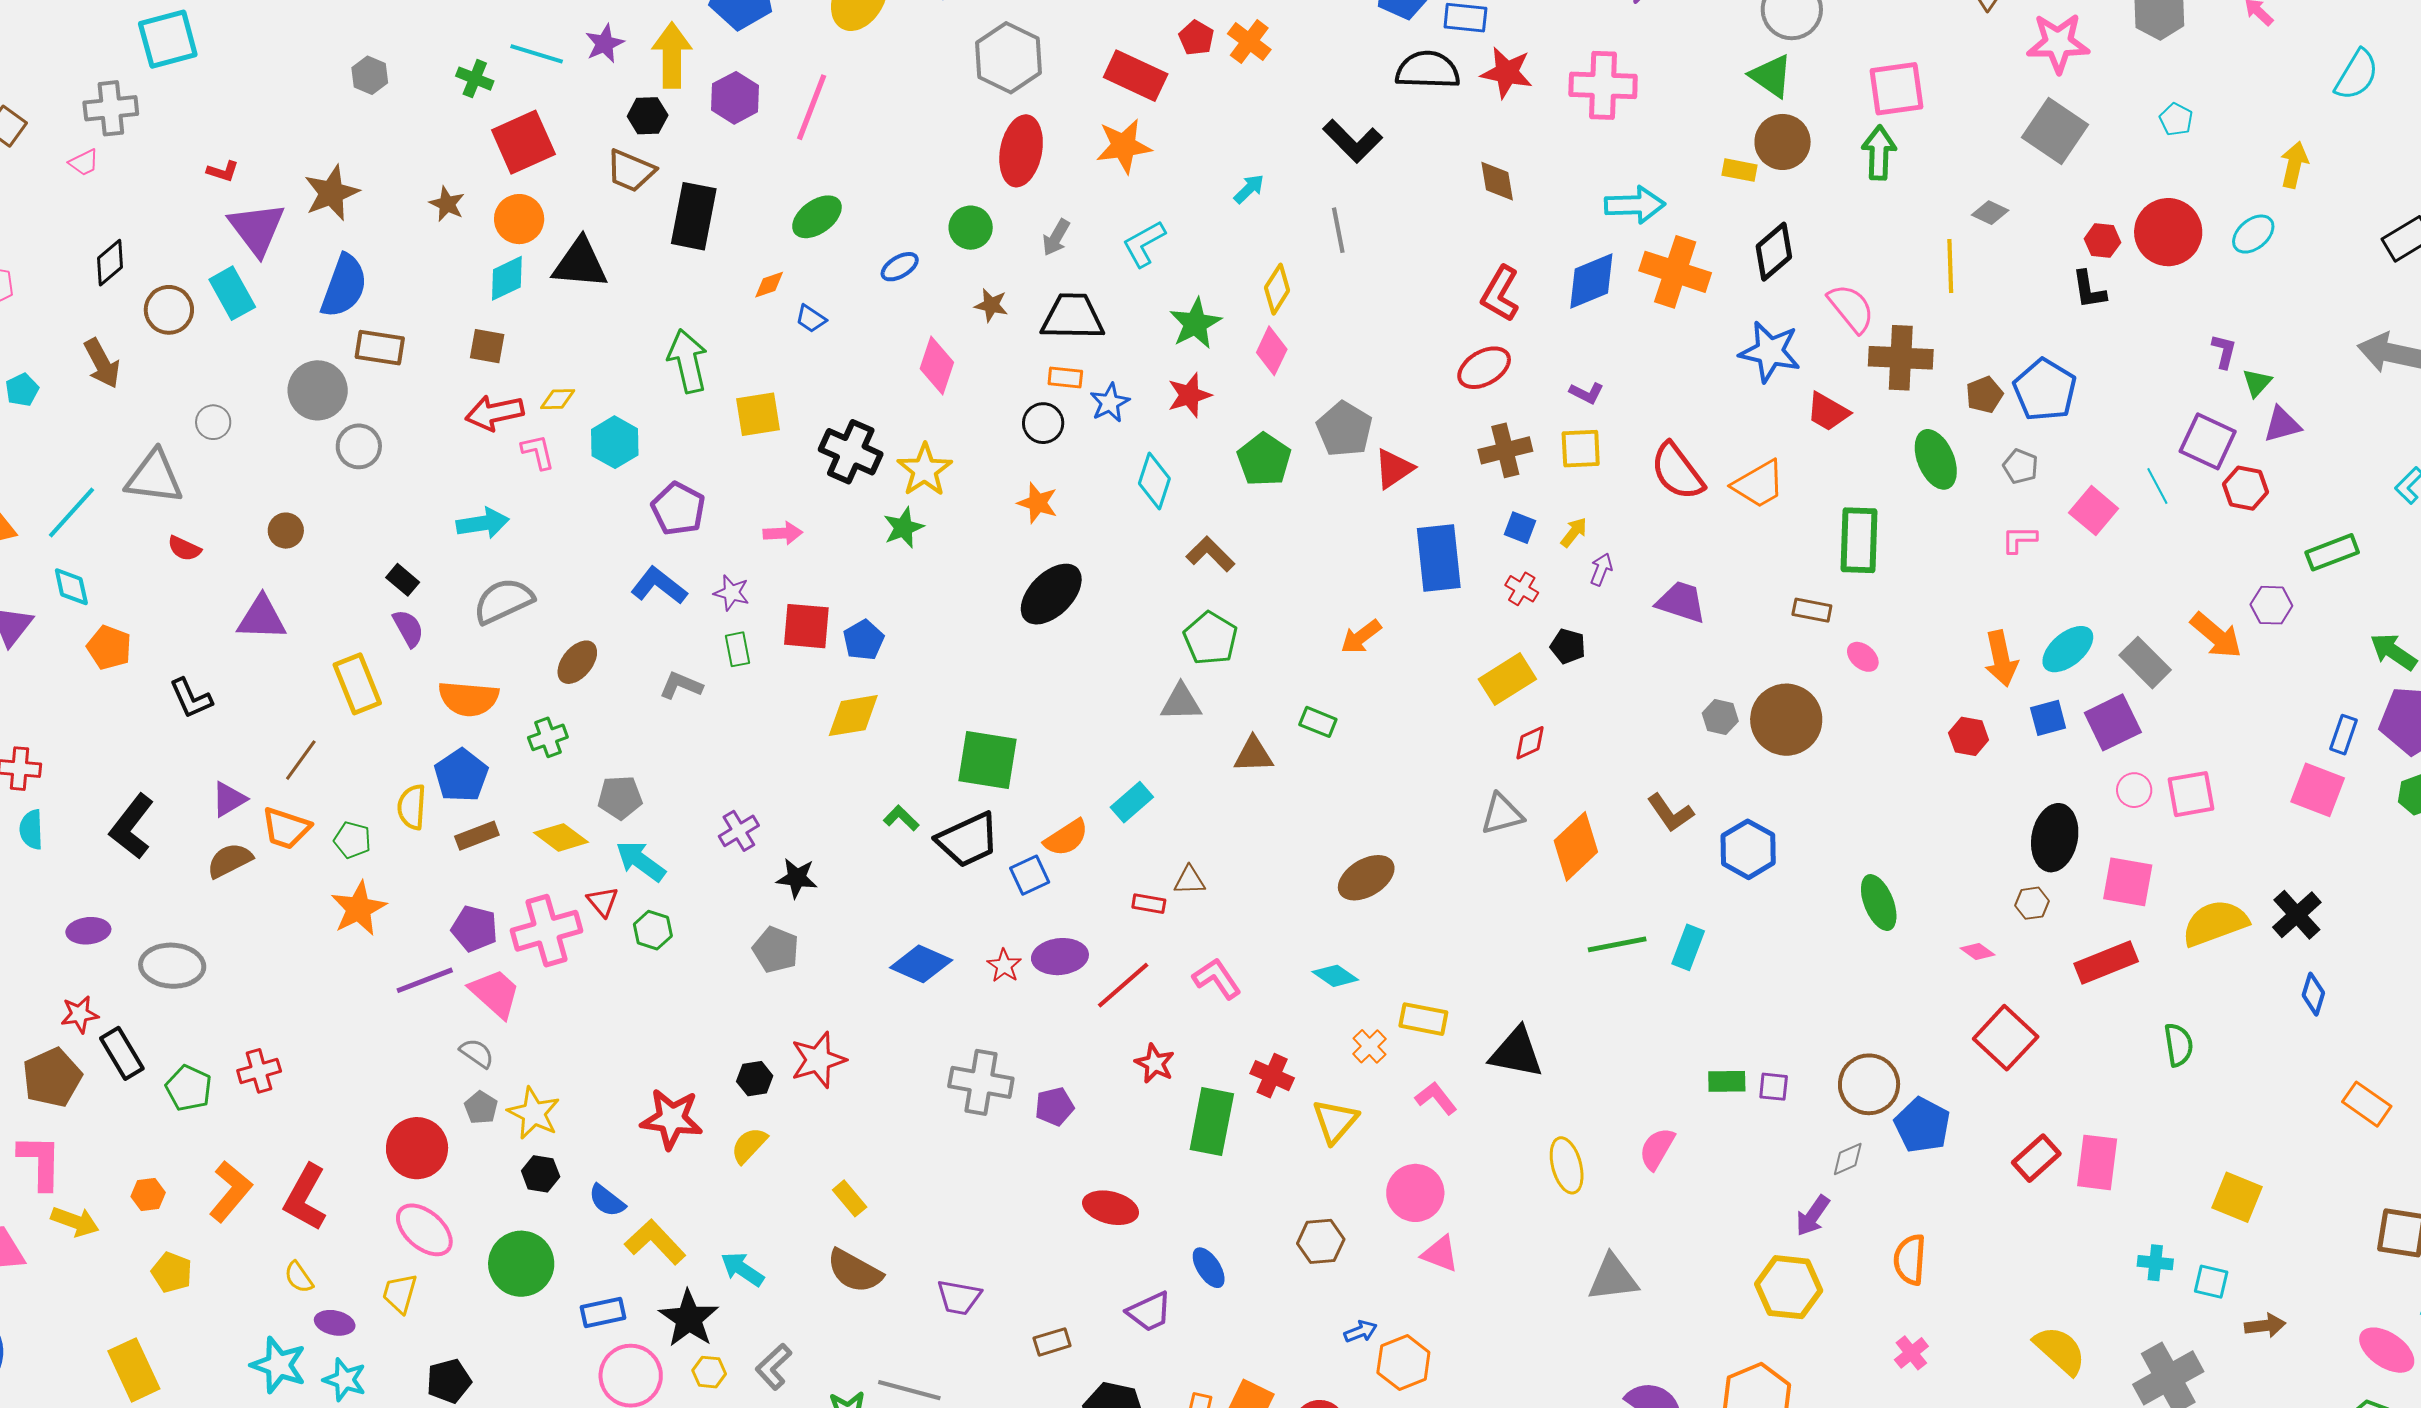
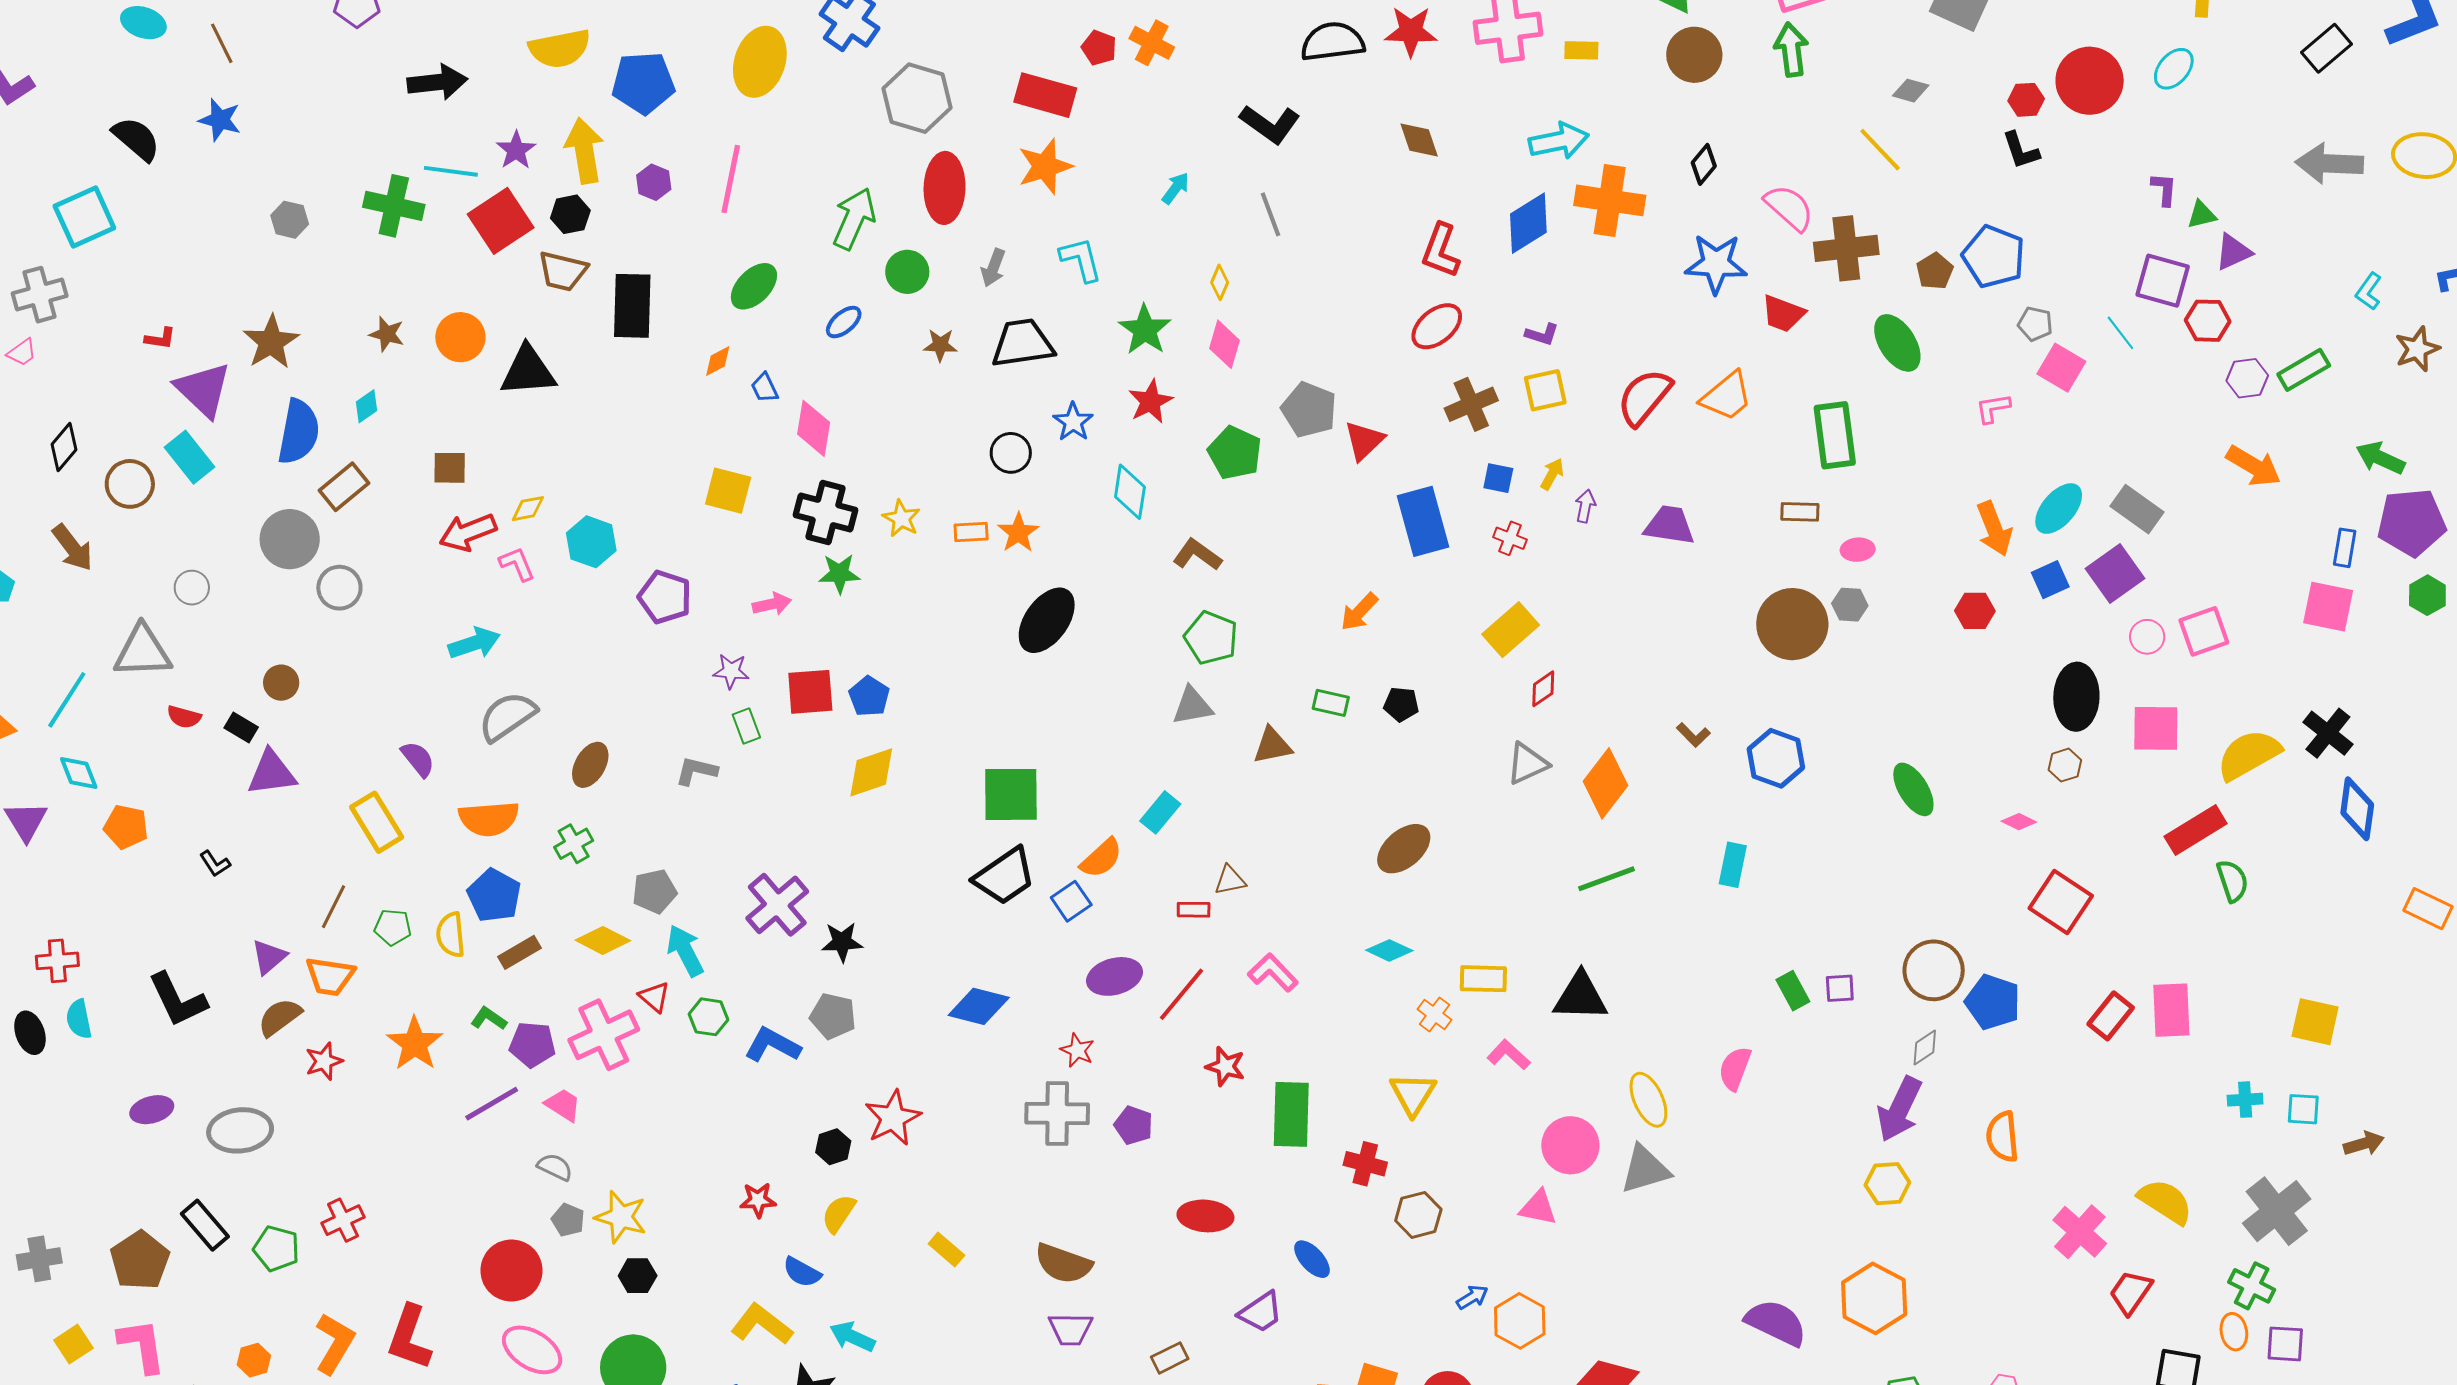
green cross: (475, 79) -> (394, 206), size x1.6
purple hexagon: (735, 98) -> (654, 182), size x0.7
red square: (523, 142) -> (501, 221), moved
yellow rectangle: (1739, 170) -> (1581, 50), moved
cyan L-shape: (1144, 244) -> (1081, 259), turned 114
black diamond: (1774, 252) -> (1704, 164), size x0.7
yellow line: (1950, 266) -> (1880, 150), turned -32
cyan diamond: (507, 278) -> (367, 406), moved, size x0.7
yellow diamond: (1277, 289) -> (1220, 282), size x0.7
blue trapezoid: (811, 319) -> (765, 388), turned 40
brown rectangle: (380, 348) -> (344, 487), turned -39
green arrow: (688, 361) -> (854, 219), moved, turned 46
pink diamond: (937, 366) -> (814, 428), moved
orange rectangle: (1065, 378) -> (971, 532), moved
green triangle: (2257, 383) -> (2202, 215), turned 44
yellow square: (758, 414) -> (728, 491), turned 33
gray pentagon: (2020, 466) -> (2035, 324), moved
yellow star: (925, 470) -> (901, 518), size x0.7
red semicircle: (1677, 471) -> (1644, 397), turned 86
orange star: (1038, 503) -> (1018, 533), turned 30
green star: (903, 528) -> (839, 574), moved, turned 30
black rectangle: (403, 580) -> (241, 728), moved
blue L-shape: (659, 586) -> (772, 1045), moved
purple hexagon: (2271, 605) -> (2247, 378), moved
orange arrow: (2216, 635) -> (2254, 466), moved
black pentagon: (1568, 646) -> (1401, 704), moved
pink ellipse: (1863, 657) -> (1858, 550), turned -36
black L-shape: (191, 698) -> (215, 864), size x0.7
gray hexagon: (1720, 717) -> (1850, 605), moved
brown L-shape: (1670, 813) -> (1693, 735), size x0.7
green L-shape: (901, 818) -> (489, 1019), moved
black L-shape: (132, 826) -> (178, 1000), turned -54
purple cross: (739, 831) -> (777, 905), size x1.6
green pentagon: (352, 840) -> (393, 927), moved
cyan arrow: (641, 861) -> (685, 951), turned 36
green line: (1617, 944) -> (1606, 879), moved
red rectangle: (2106, 963) -> (2196, 830), moved
red star: (1004, 966) -> (1077, 1050), moved
pink trapezoid: (495, 993) -> (563, 1105), size x0.7
blue diamond: (2313, 994) -> (2357, 809), size x1.5
red star: (80, 1014) -> (324, 1061), moved
red cross: (1272, 1076) -> (1365, 1164), moved
green rectangle: (1727, 1081) -> (1793, 991), turned 72
purple pentagon: (1054, 1107) -> (1134, 1125), turned -30
red star: (672, 1119) -> (758, 1200), size x0.6
pink circle: (1415, 1193) -> (1570, 1145), moved
blue semicircle: (607, 1201) -> (802, 1272), moved
purple arrow: (1813, 1216) -> (1899, 1109), size x1.5
brown semicircle: (855, 1271) -> (1063, 1264), moved
gray triangle: (1613, 1278) -> (1645, 1169), moved
yellow hexagon: (1789, 1287) -> (1887, 1184), size x0.7
pink cross: (1911, 1353) -> (2080, 1232), moved, size x1.6

